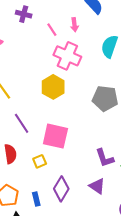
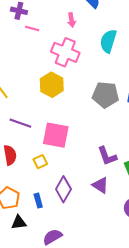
pink line: (52, 30) -> (32, 28), moved, turned -40
purple line: (22, 123) -> (20, 123), turned -35

